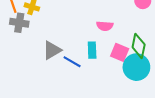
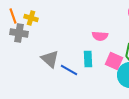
gray triangle: (52, 50) -> (50, 59), turned -48

